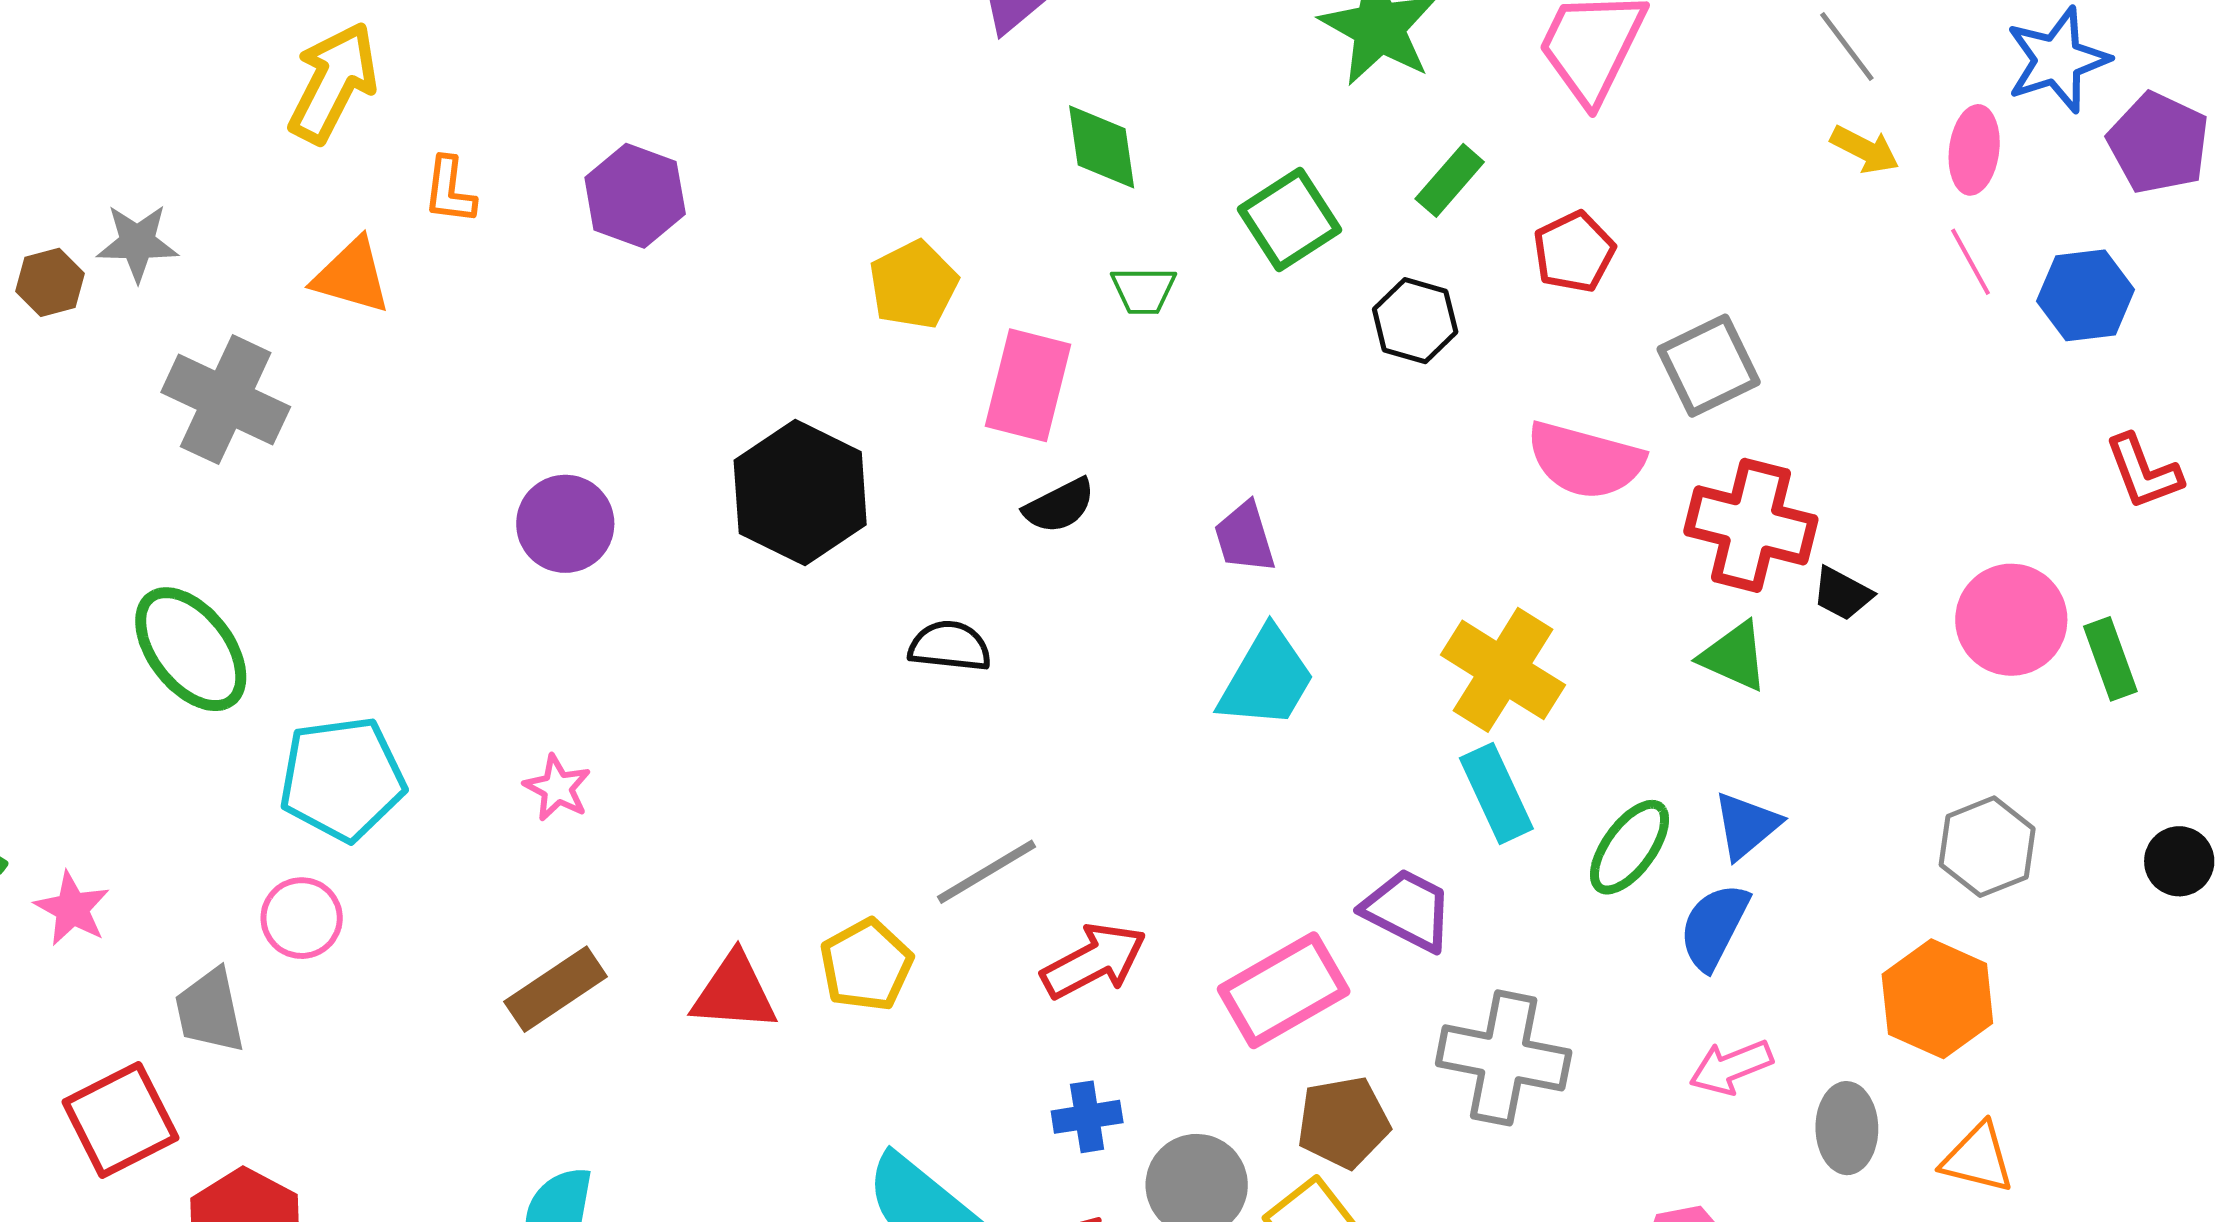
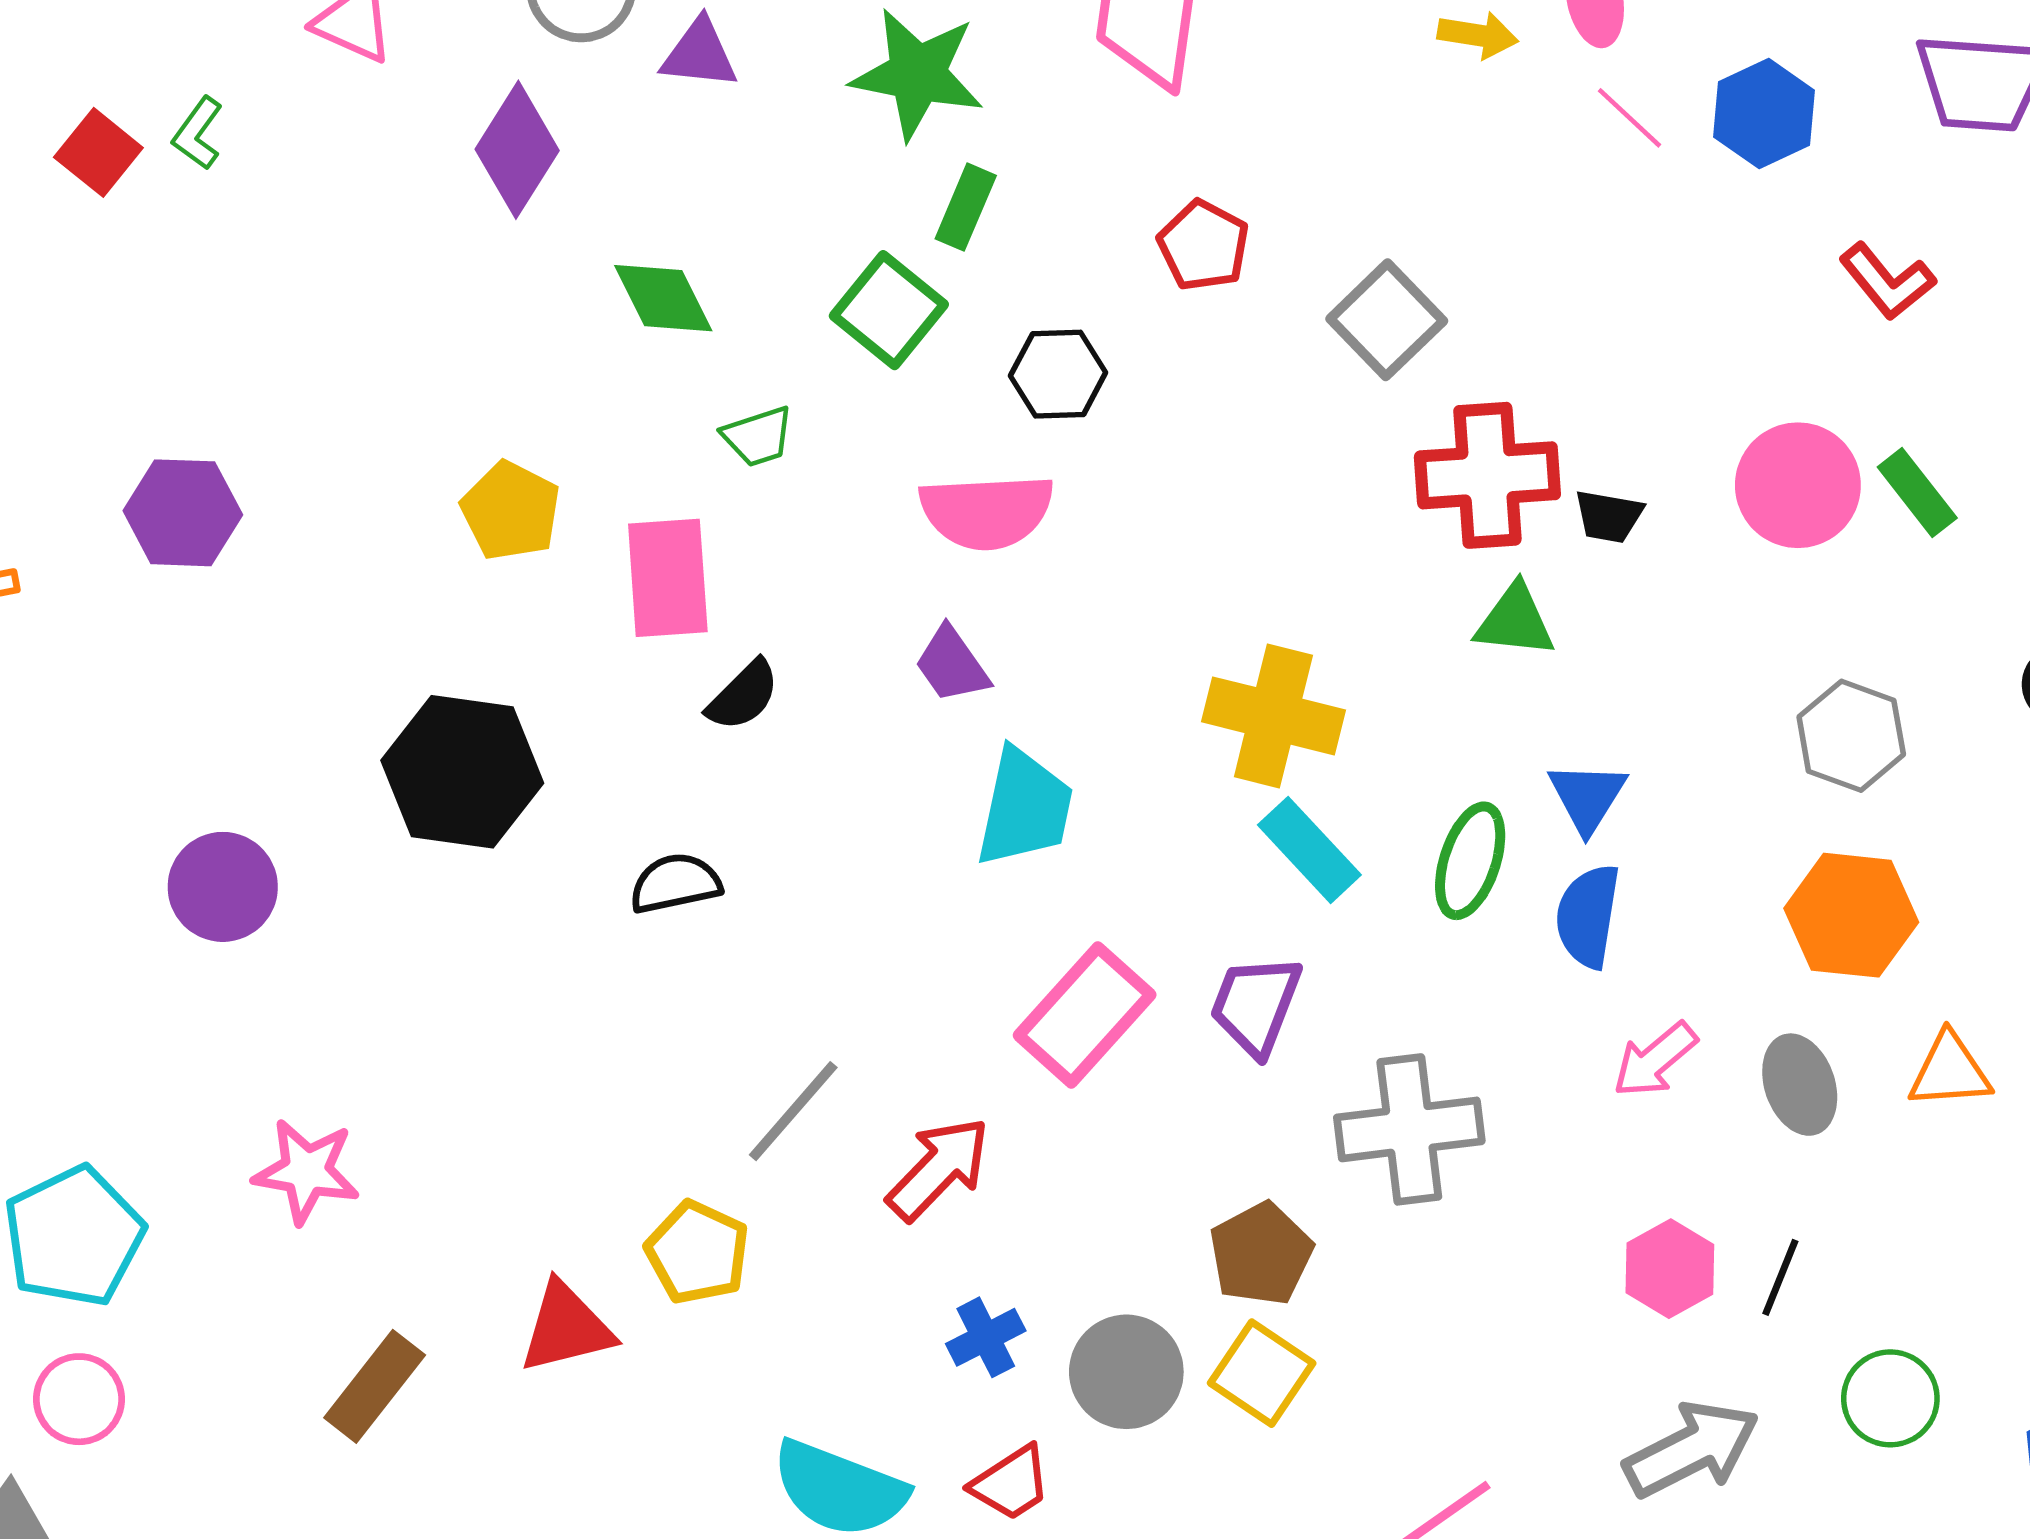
green rectangle: (1450, 180) -> (966, 207), moved
pink semicircle: (1585, 460) -> (987, 512), moved
pink star: (557, 788) -> (306, 1171), size x1.4
purple trapezoid: (1408, 910) -> (1256, 1005), turned -78
pink rectangle: (1284, 990) -> (1085, 1015), moved

